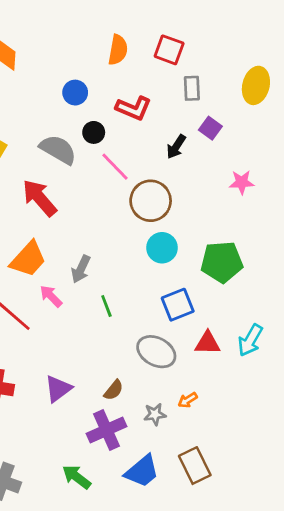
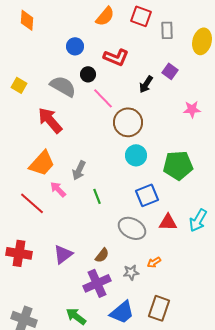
orange semicircle: (118, 50) -> (105, 16), turned 30
gray rectangle: (192, 88) -> (167, 30), moved
brown rectangle: (195, 466) -> (159, 308), turned 45

